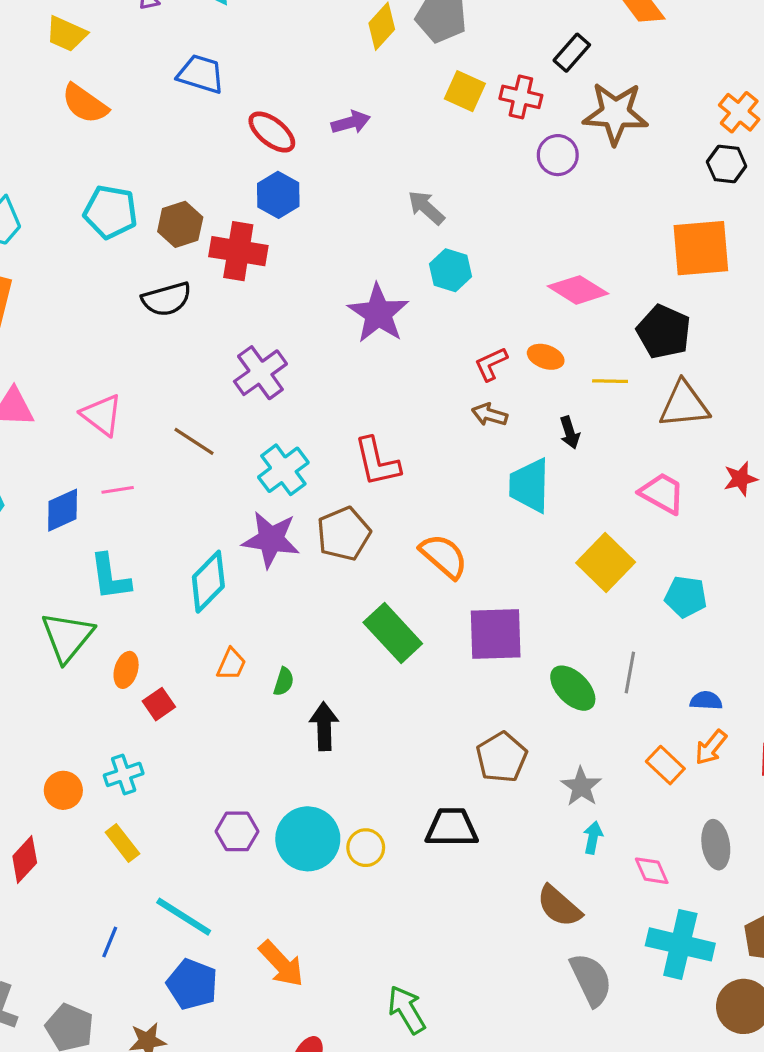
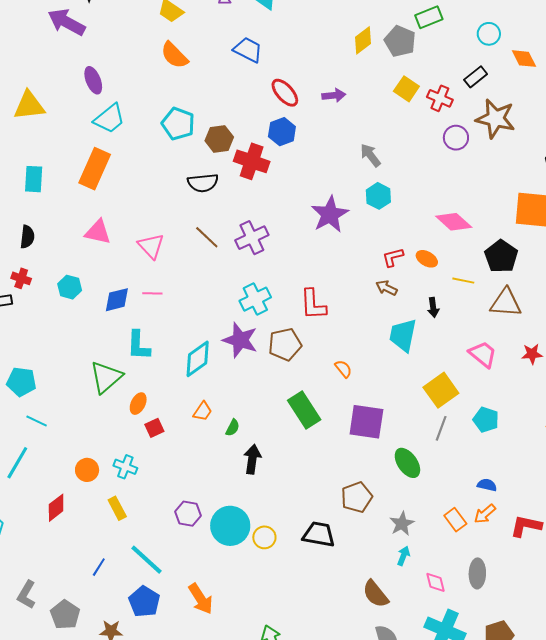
brown line: (194, 441) -> (207, 237), moved
orange semicircle: (444, 556) -> (343, 369), size x0.6
gray line: (630, 673) -> (441, 428), moved
cyan cross: (124, 774) -> (125, 467), turned 30

